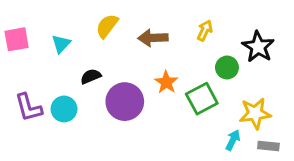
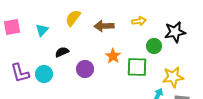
yellow arrow: (205, 30) -> (139, 21), turned 56
black star: (258, 47) -> (175, 32), turned 30
green square: (202, 99) -> (137, 67), turned 30
purple circle: (125, 102) -> (85, 69), size x0.7

